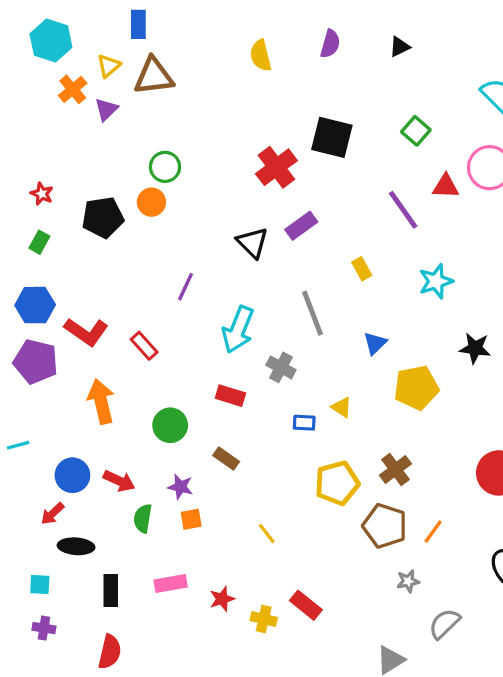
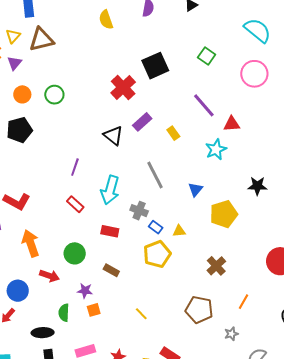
black square: (332, 137) -> (155, 66), turned -32
red triangle: (446, 186) -> (232, 124), moved
orange circle: (151, 202) -> (22, 94), moved
yellow rectangle: (362, 269) -> (173, 133), moved
cyan star: (436, 281) -> (216, 149), moved
red rectangle: (144, 346) -> (75, 204), moved
yellow triangle: (342, 407) -> (179, 231), turned -32
blue rectangle: (304, 423) -> (156, 227), moved, turned 40
red arrow: (119, 481) -> (50, 276), moved
yellow pentagon: (337, 483) -> (157, 254), moved
brown pentagon: (385, 526) -> (199, 310), moved
black ellipse: (76, 546) -> (43, 333), moved

